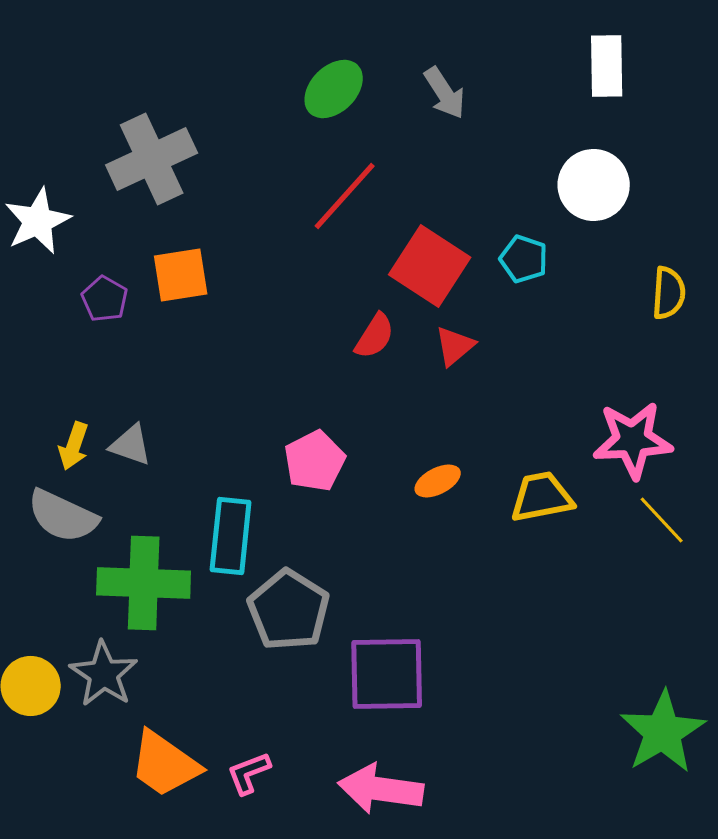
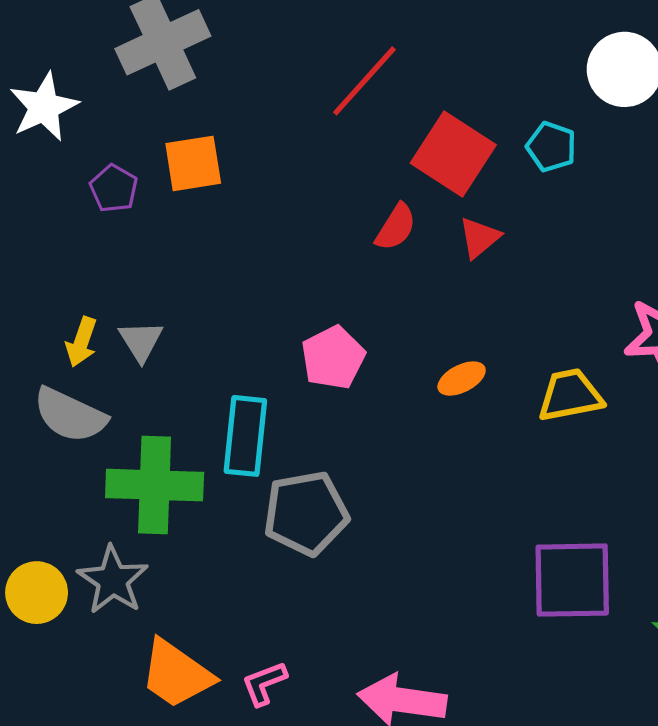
gray triangle: (131, 445) -> (141, 341), turned 39
gray pentagon: (289, 610) -> (306, 513), turned 30
purple square: (387, 674) -> (572, 580), moved

